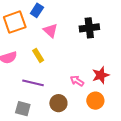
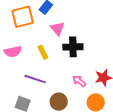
black cross: (89, 28) -> (73, 47), moved

